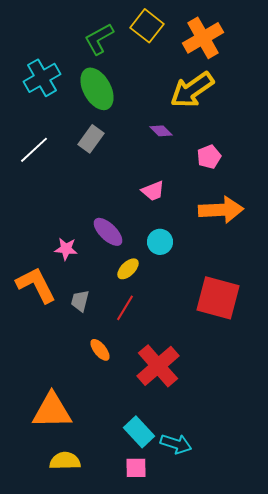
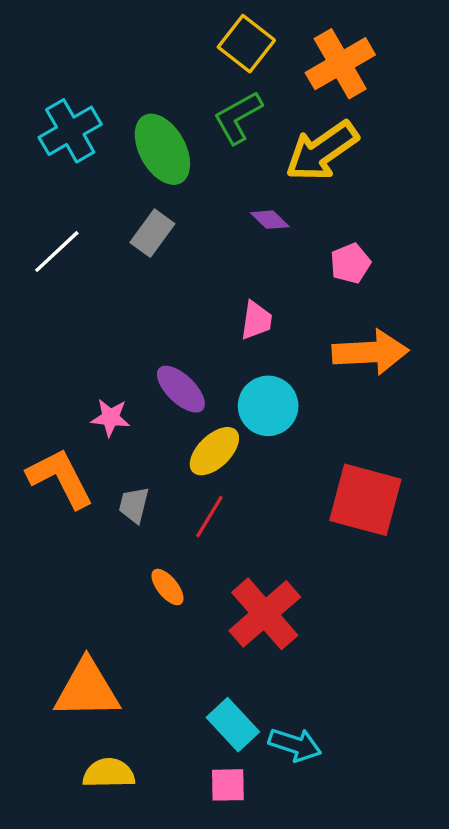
green L-shape: (99, 39) -> (238, 117), moved
pink trapezoid: (153, 191) -> (256, 320), turned -60
cyan circle: (160, 242) -> (268, 406), size x1.4
yellow ellipse: (128, 269) -> (214, 451), size x1.4

